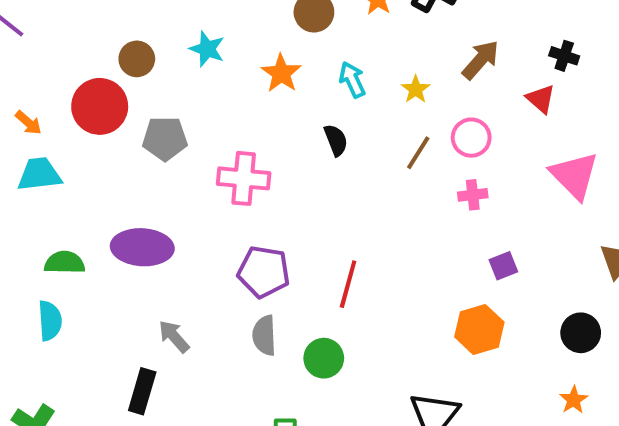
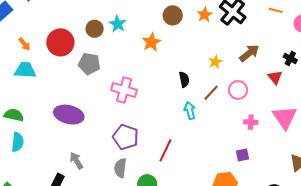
brown circle: (137, 59) -> (95, 29), moved
cyan arrow: (352, 80) -> (190, 111), moved
black semicircle: (336, 140) -> (184, 80), moved
pink cross: (473, 195) -> (251, 122), moved
green semicircle: (65, 263) -> (14, 115), moved

